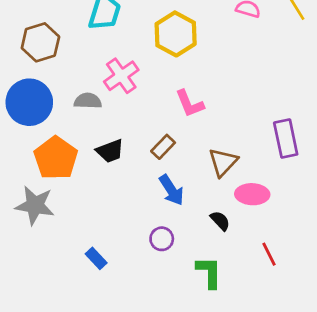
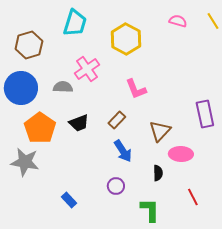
black semicircle: (220, 221) -> (158, 173), turned 42

